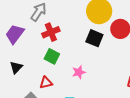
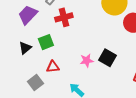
black square: (94, 38) -> (108, 58), moved
green square: (52, 56) -> (46, 42), moved, turned 35

